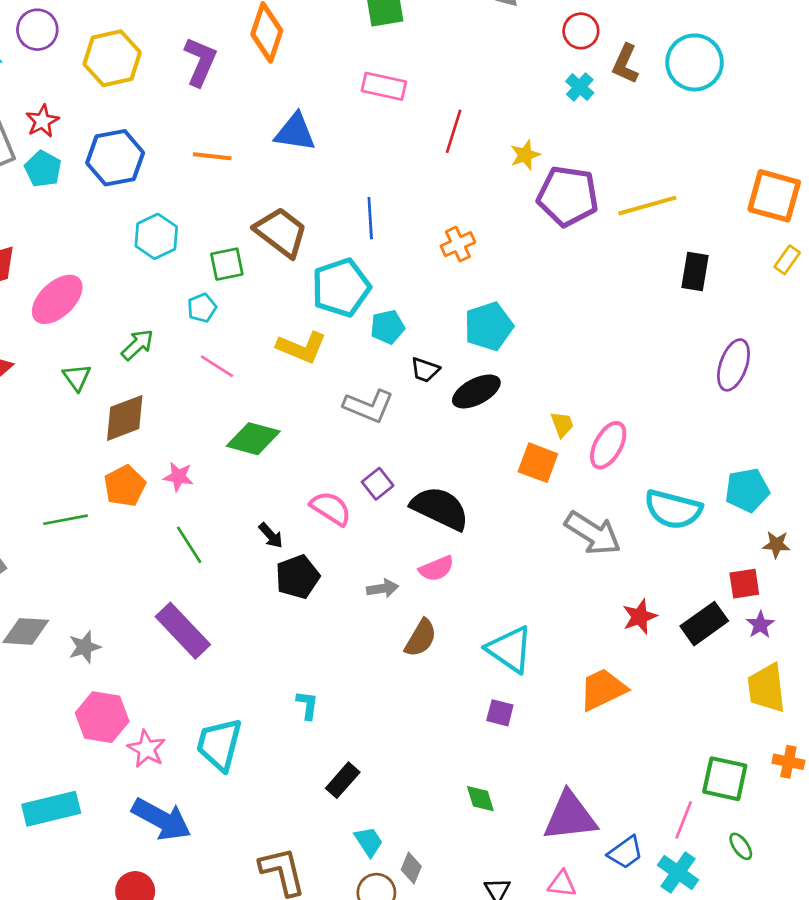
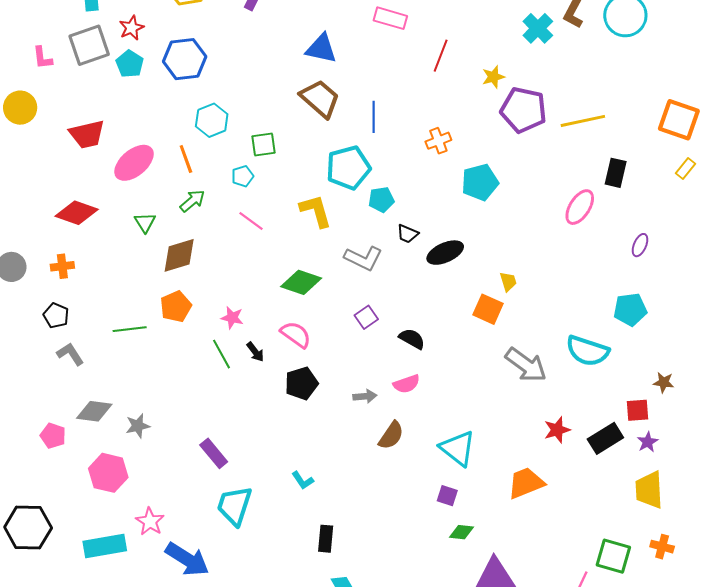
cyan cross: (580, 87) -> (538, 28), size x1.4
orange line: (212, 156) -> (186, 159), moved, turned 60
brown trapezoid: (281, 232) -> (320, 99), moved
cyan pentagon: (489, 326) -> (480, 182), moved
yellow L-shape: (302, 347) -> (316, 211), turned -132
purple ellipse: (734, 365) -> (640, 245), size x0.6
green diamond: (253, 439) -> (301, 282), moved
pink ellipse: (608, 445) -> (580, 207), moved
pink star: (178, 477) -> (232, 318), moved
cyan pentagon: (747, 490) -> (630, 309), moved
pink semicircle: (331, 508) -> (296, 335), moved
black semicircle: (440, 508) -> (412, 339), size x0.6
black arrow: (271, 535) -> (255, 352), moved
purple rectangle: (183, 631) -> (214, 453), moved, size x0.7
cyan L-shape: (307, 705) -> (303, 480), turned 135
pink hexagon: (102, 717) -> (108, 473), moved
pink star: (147, 749) -> (150, 521), moved
black rectangle: (343, 780) -> (326, 539), turned -40
green diamond: (480, 799) -> (461, 532), moved, turned -70

